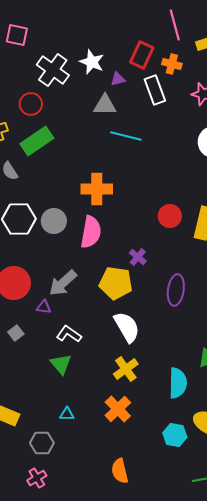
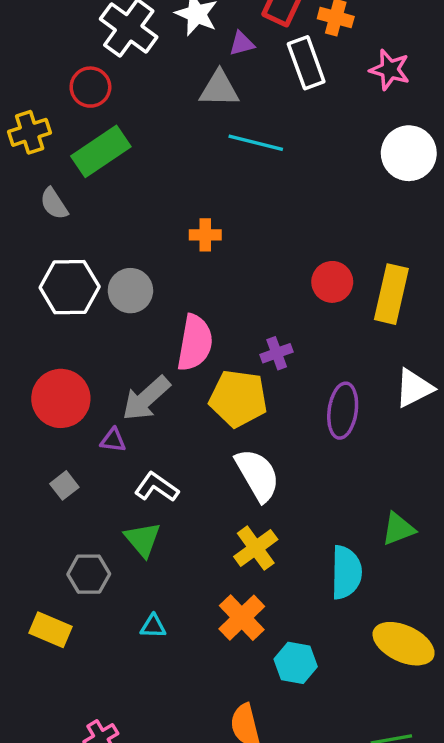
orange cross: (97, 189) -> (205, 235), size x0.6
pink semicircle: (91, 232) -> (195, 343), moved
purple cross: (138, 257) -> (277, 353), turned 30
cyan hexagon: (175, 435) -> (296, 663), moved
gray hexagon: (42, 443) -> (89, 574), moved

